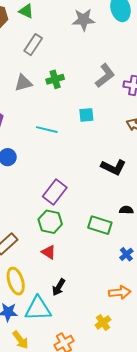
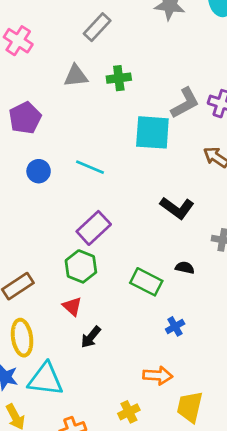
gray L-shape: (105, 76) -> (185, 103), moved
cyan square: (86, 115) -> (152, 132), size x1.8
cyan line: (47, 130) -> (90, 167), moved
black arrow: (59, 287) -> (91, 337), moved

